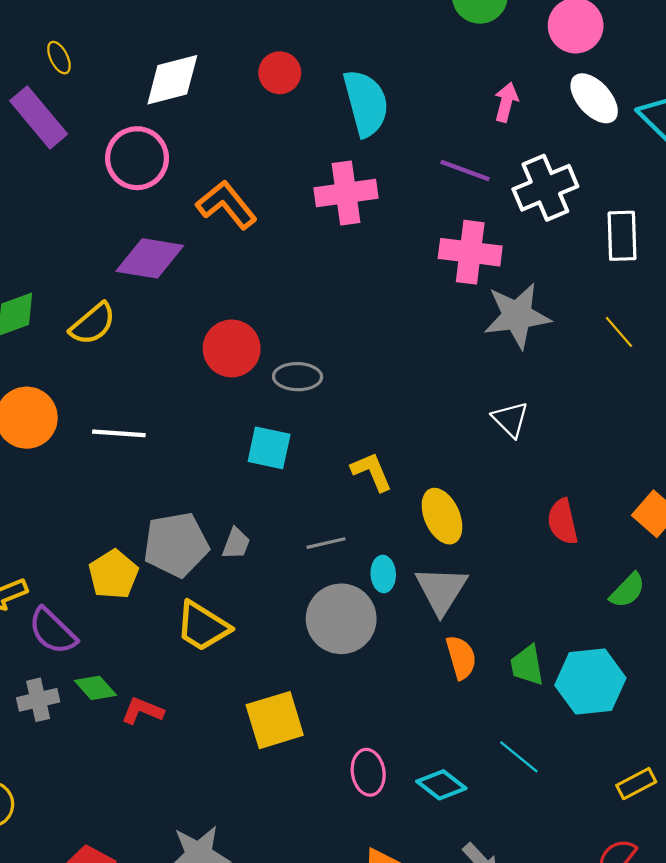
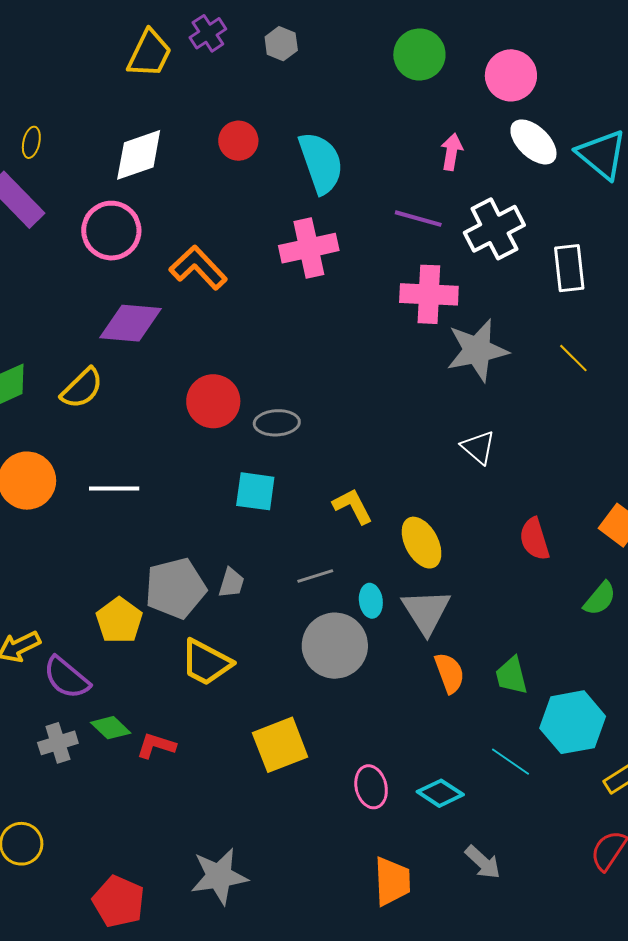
yellow ellipse: (59, 58) -> (31, 142), turned 44
cyan hexagon: (590, 682) -> (573, 722), moved

